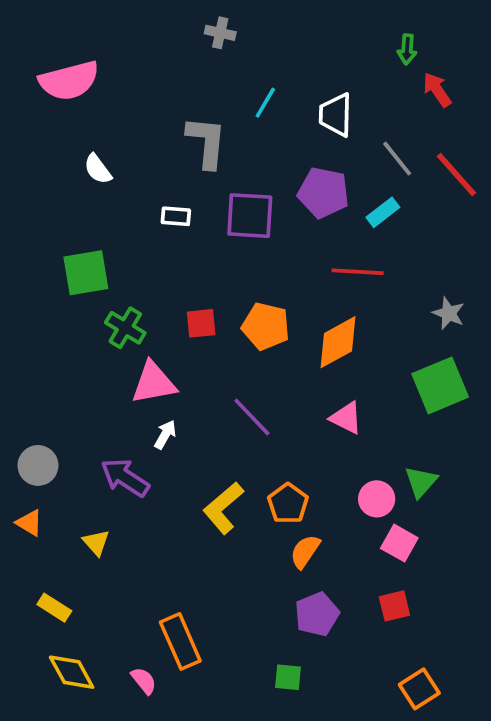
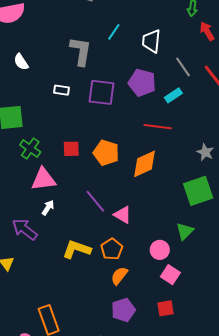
pink triangle: (346, 418) -> (123, 215), moved
green triangle: (421, 482) -> (185, 231), moved
yellow L-shape: (223, 508) -> (77, 249), turned 56

